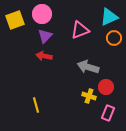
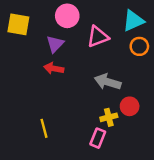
pink circle: (42, 14) -> (67, 16), moved
yellow square: (15, 20) -> (18, 24), turned 30
yellow cross: (89, 96) -> (109, 117), turned -32
pink rectangle: (108, 113) -> (98, 138), moved

